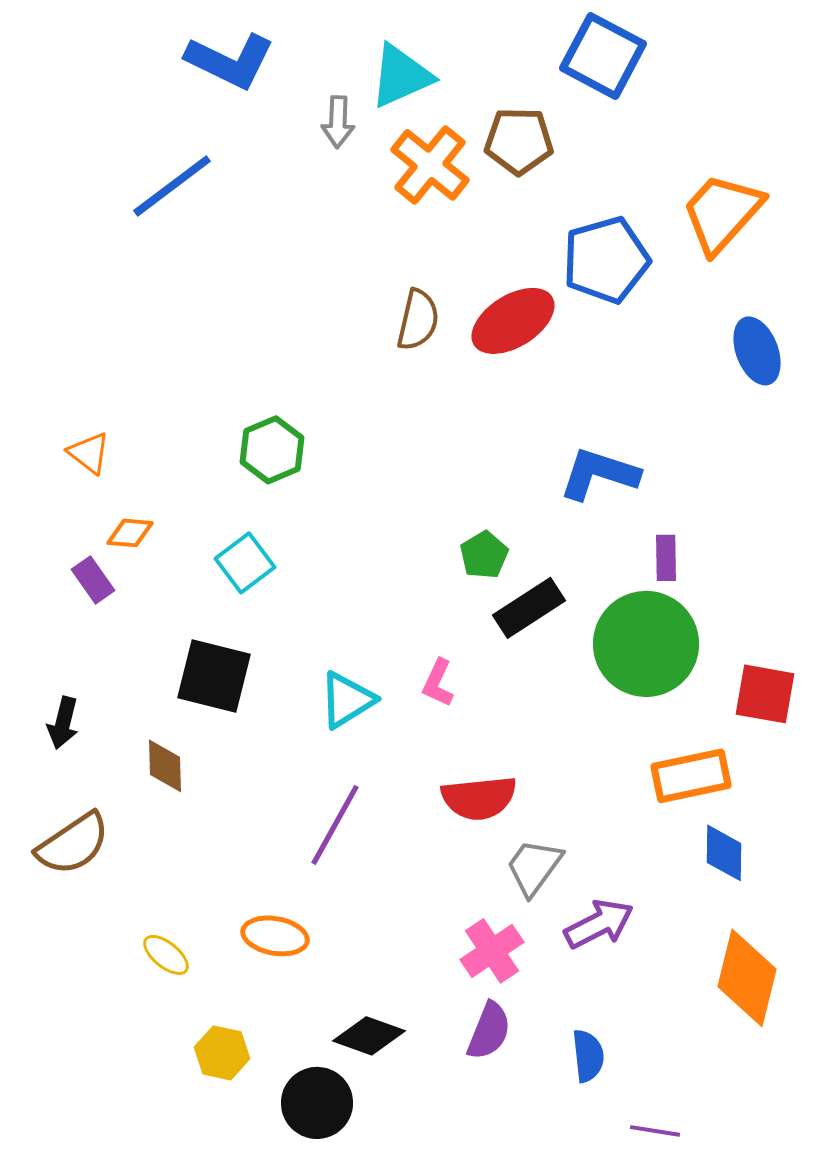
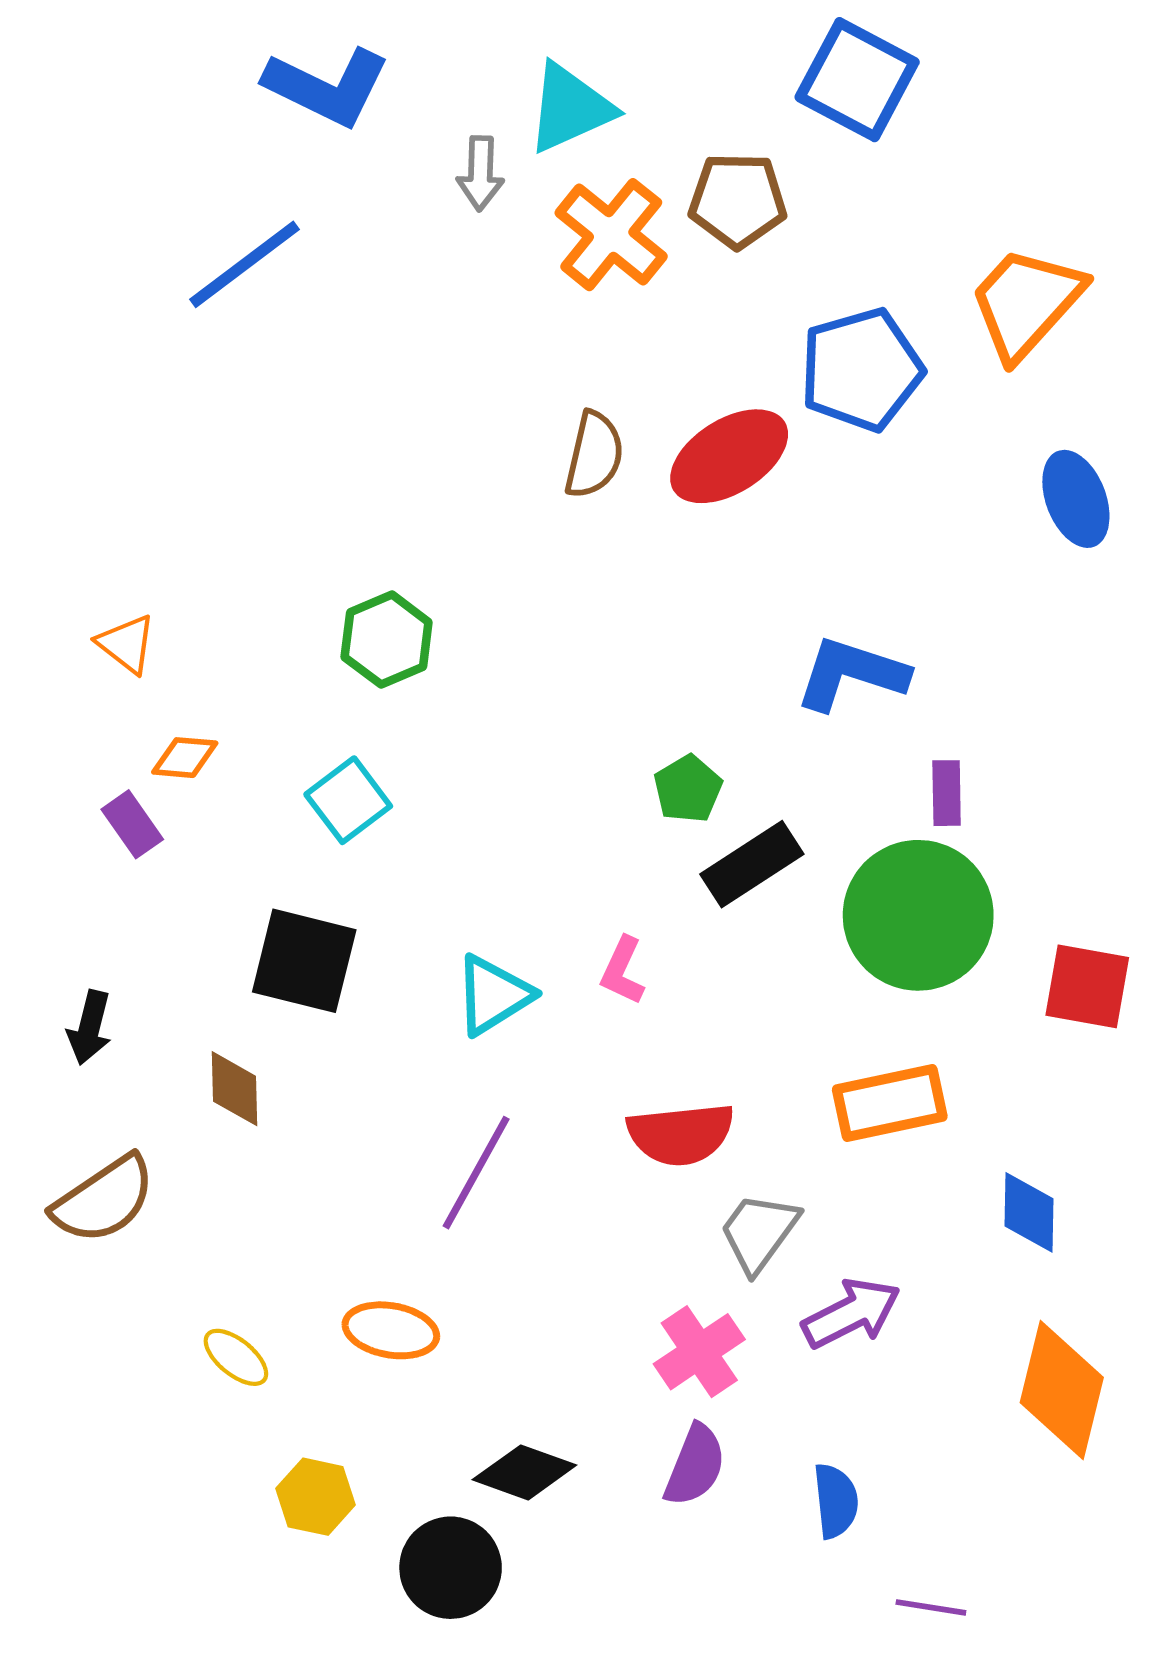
orange rectangle: (691, 776) -> (890, 1103), moved

